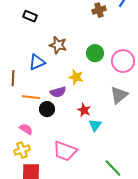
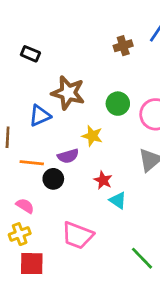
brown star: (58, 45) -> (68, 93), size x1.4
cyan triangle: (95, 125) -> (118, 200), turned -32

